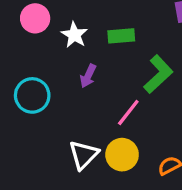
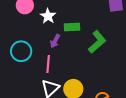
green rectangle: (121, 36) -> (72, 27), moved
pink line: (128, 112) -> (48, 64), moved, turned -36

